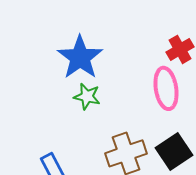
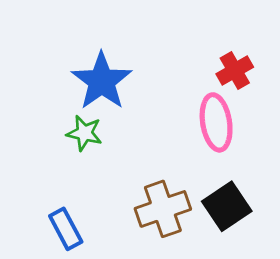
green star: (87, 96) -> (84, 133), moved

